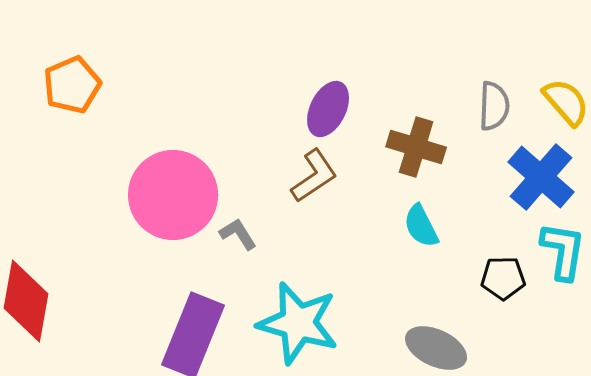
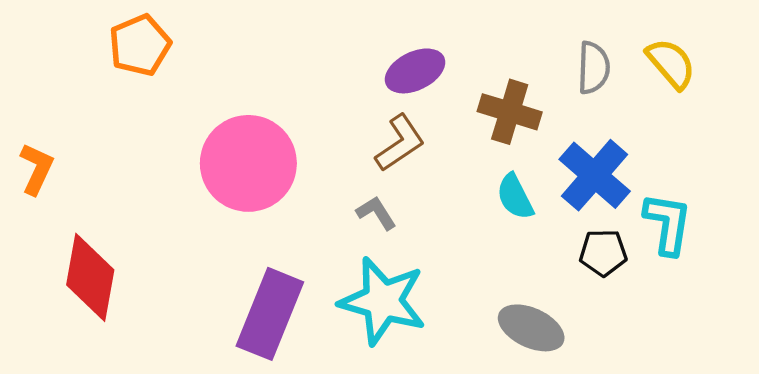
purple ellipse: (328, 109) -> (415, 71), turned 38
blue cross: (541, 177) -> (595, 175), moved
gray L-shape: (238, 234) -> (376, 213), moved

